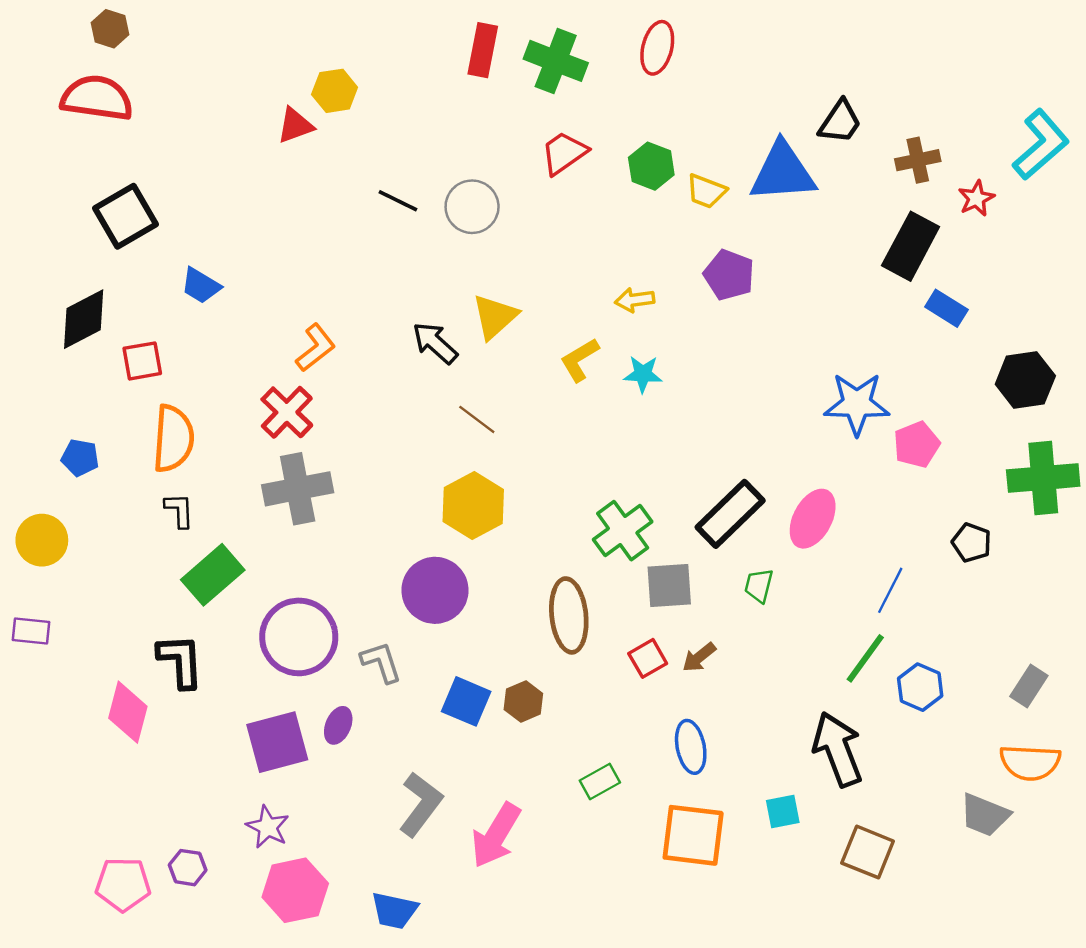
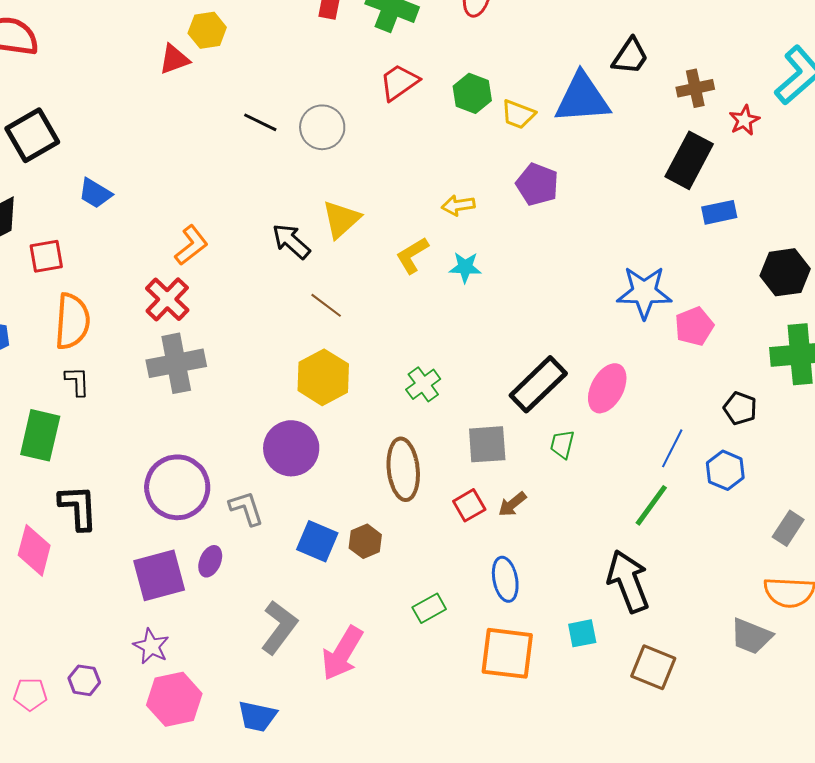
blue rectangle: (946, 308) -> (719, 212), turned -44
green cross: (623, 531) -> (423, 384), moved, size x0.7
green rectangle: (213, 575) -> (40, 435), moved, turned -36
blue hexagon: (920, 687) -> (725, 470), moved
pink pentagon: (123, 884) -> (30, 694), size x0.7

